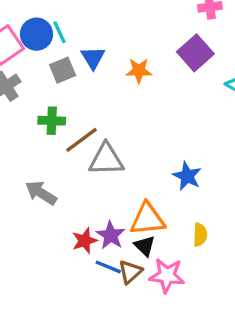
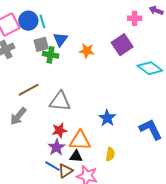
green cross: (52, 121) -> (51, 55), moved
brown line: (81, 140) -> (29, 90), moved
gray arrow: (41, 193) -> (18, 116), turned -90
red star: (85, 241) -> (59, 130), moved
black triangle: (145, 246) -> (76, 156), turned -48

